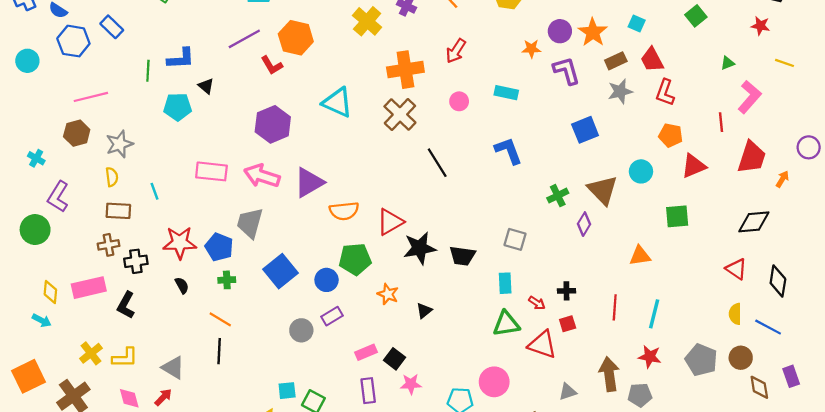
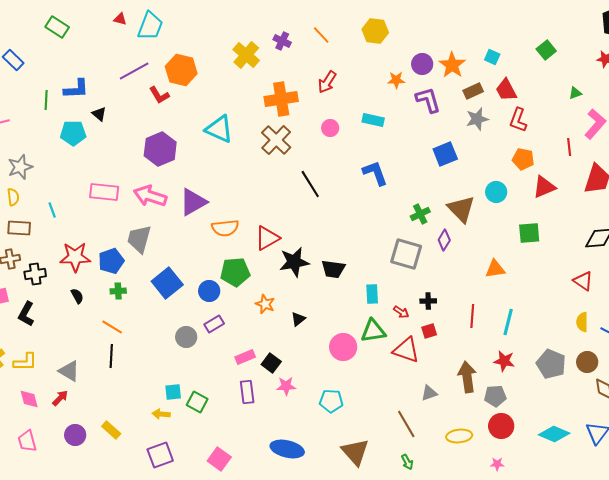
gray square: (515, 239) -> (406, 254), moved, size x1.5
blue pentagon: (219, 247) -> (111, 261), turned 30
pink circle: (494, 382) -> (343, 347), moved

